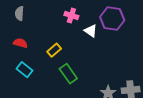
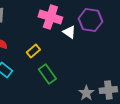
pink cross: (71, 15) -> (50, 17), size x1.6

